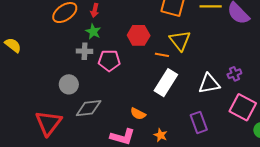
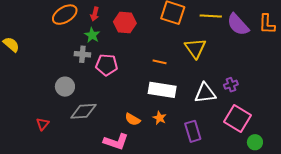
red hexagon: (139, 35) -> (125, 22), moved
yellow triangle: (180, 41) -> (195, 48), moved
white rectangle: (166, 83) -> (162, 90), turned 64
red triangle: (48, 123) -> (43, 124), size x0.5
orange star: (161, 135) -> (160, 118), moved

